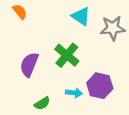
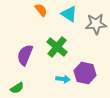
orange semicircle: (20, 12) -> (41, 10), moved
green semicircle: (42, 103) -> (17, 88), moved

